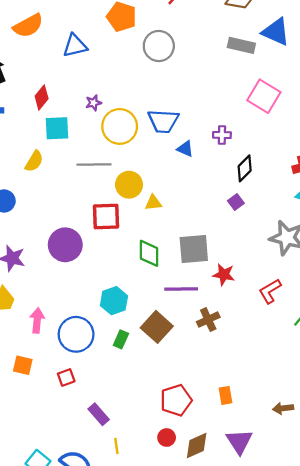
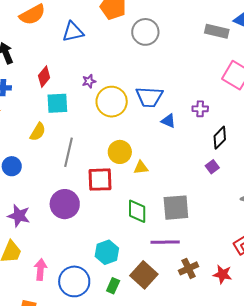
gray line: (94, 164) -> (68, 152), moved, turned -76
red star: (224, 275) -> (222, 274), moved

